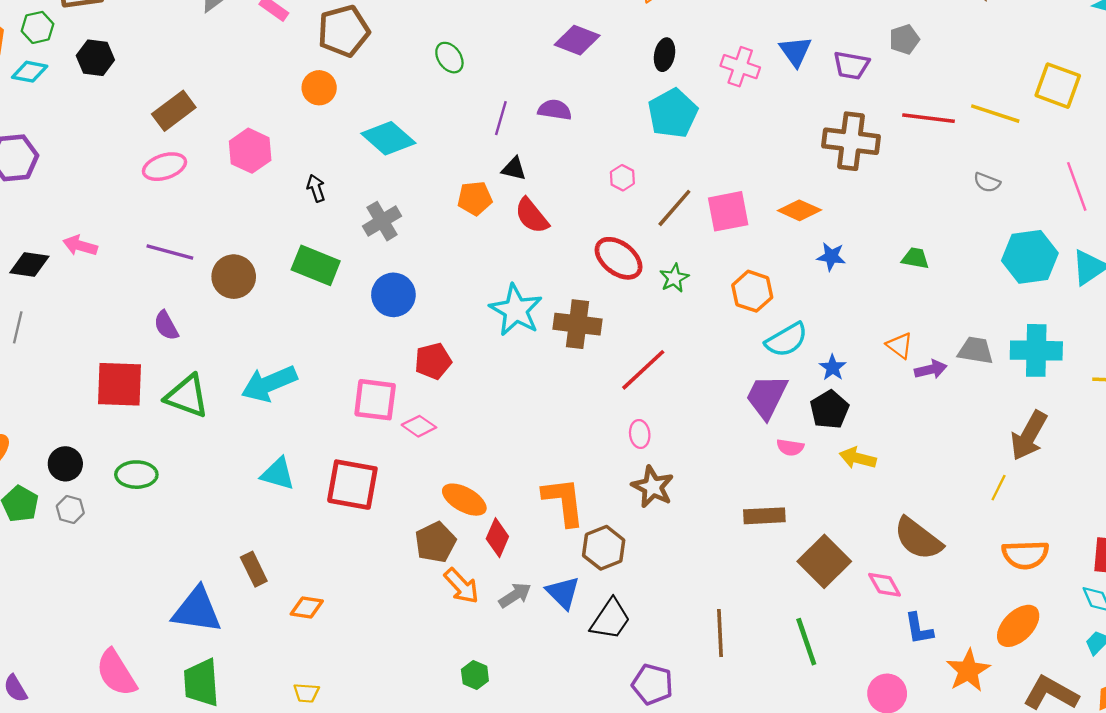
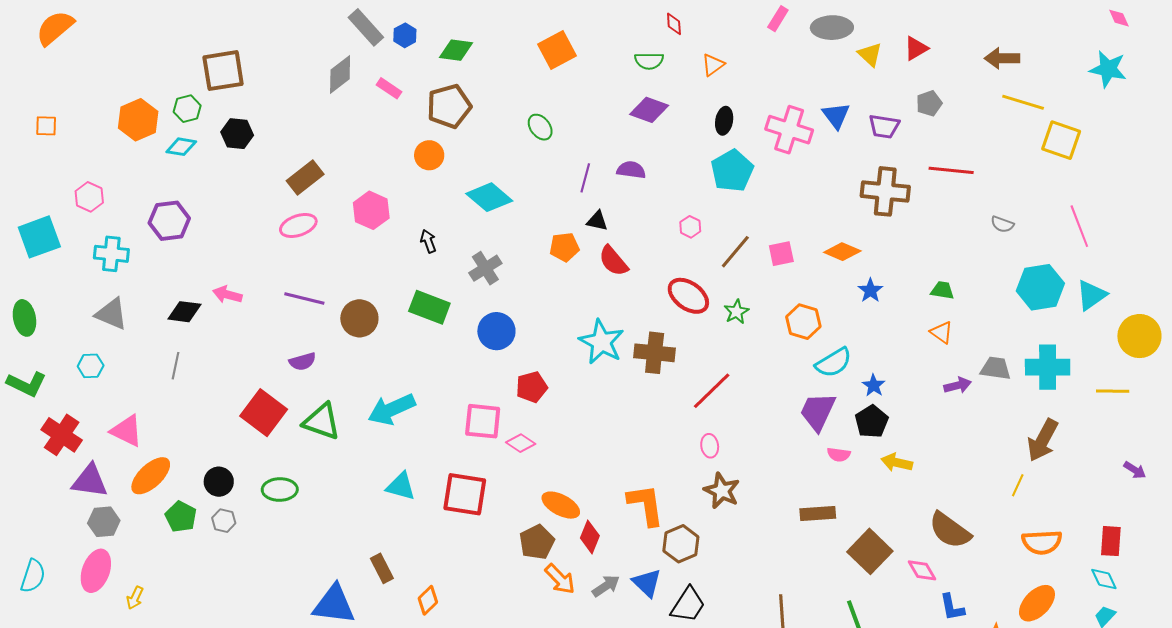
pink cross: (740, 67) -> (789, 130), size x1.4
yellow line: (995, 114) -> (1023, 102), moved
pink square: (728, 211) -> (781, 254), size x0.7
blue star: (831, 257) -> (870, 290), turned 30
purple semicircle: (166, 326) -> (303, 361), turned -76
orange triangle: (900, 345) -> (941, 332), moved
red square: (119, 384) -> (264, 413), turned 36
orange diamond: (307, 608) -> (428, 600), turned -52

